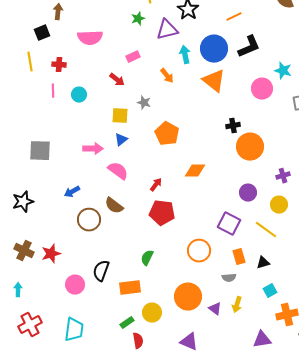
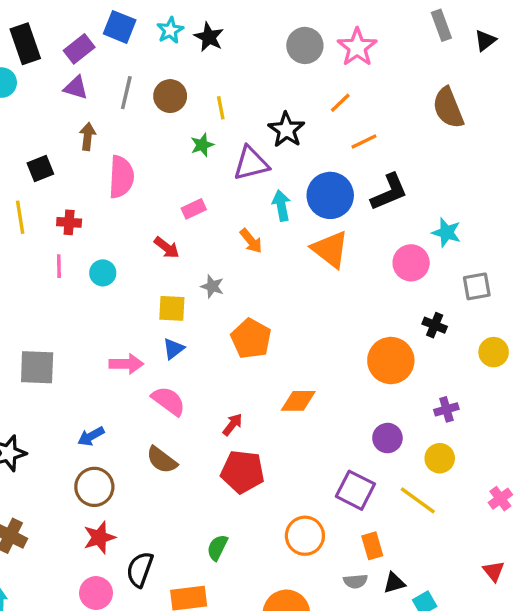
brown arrow: (58, 12) -> (88, 136), moved
pink semicircle: (90, 38) -> (121, 177), turned -85
black cross: (233, 126) -> (435, 325), moved, turned 32
brown circle: (89, 220) -> (94, 487), moved
red star: (51, 254) -> (99, 537), moved
black triangle: (263, 263) -> (394, 583), moved

